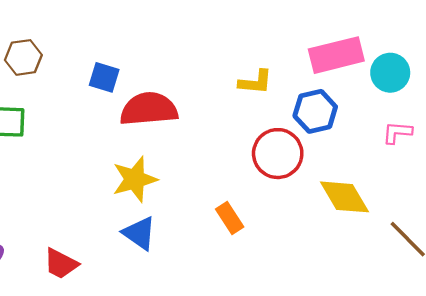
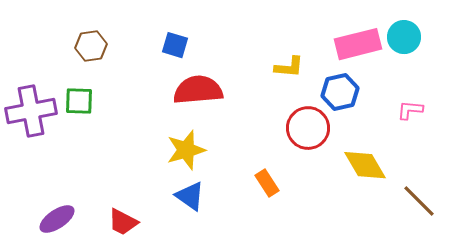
cyan circle: (390, 73) -> (404, 37), moved
blue square: (104, 77) -> (175, 45), moved

